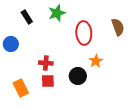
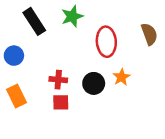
black rectangle: (27, 17) -> (34, 21), size x1.5
black circle: (78, 76) -> (94, 83), moved
orange rectangle: (21, 88) -> (16, 96), moved

